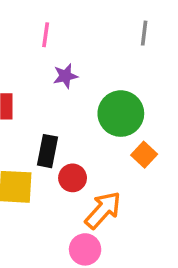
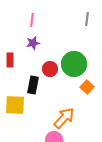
purple star: (65, 76) -> (33, 43), moved
red circle: (73, 178) -> (50, 69), moved

